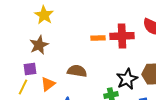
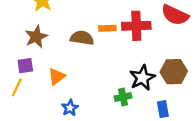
brown semicircle: (77, 71) -> (82, 38), moved
orange triangle: (48, 84) -> (57, 77), moved

